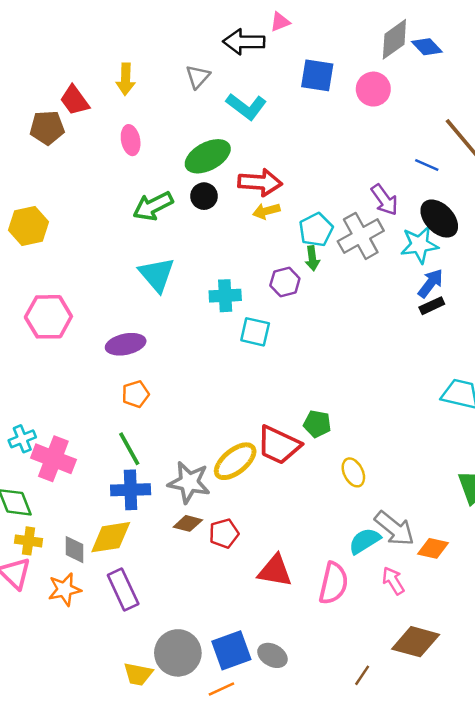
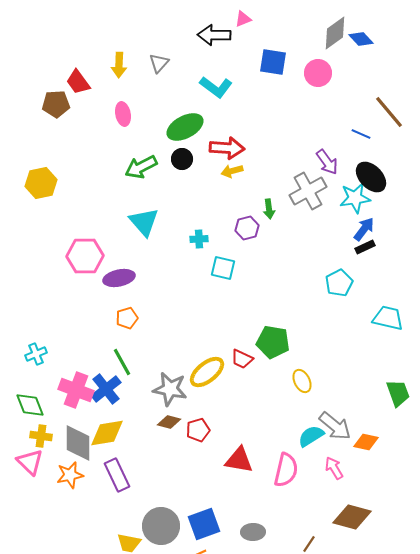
gray triangle: (198, 77) -> (159, 63), moved
cyan pentagon: (316, 230) -> (339, 283), moved
cyan cross: (225, 296) -> (199, 239), size x0.7
pink hexagon: (48, 317) -> (85, 256), moved
green pentagon: (317, 424) -> (273, 342), size x1.5
red trapezoid: (279, 445) -> (242, 359), size x0.6
pink cross: (53, 459) -> (76, 390), moved
blue cross: (131, 490) -> (106, 389), moved, turned -36
gray diamond: (75, 550) -> (78, 443), size x1.6
gray ellipse: (272, 655) -> (253, 532), moved, turned -30

